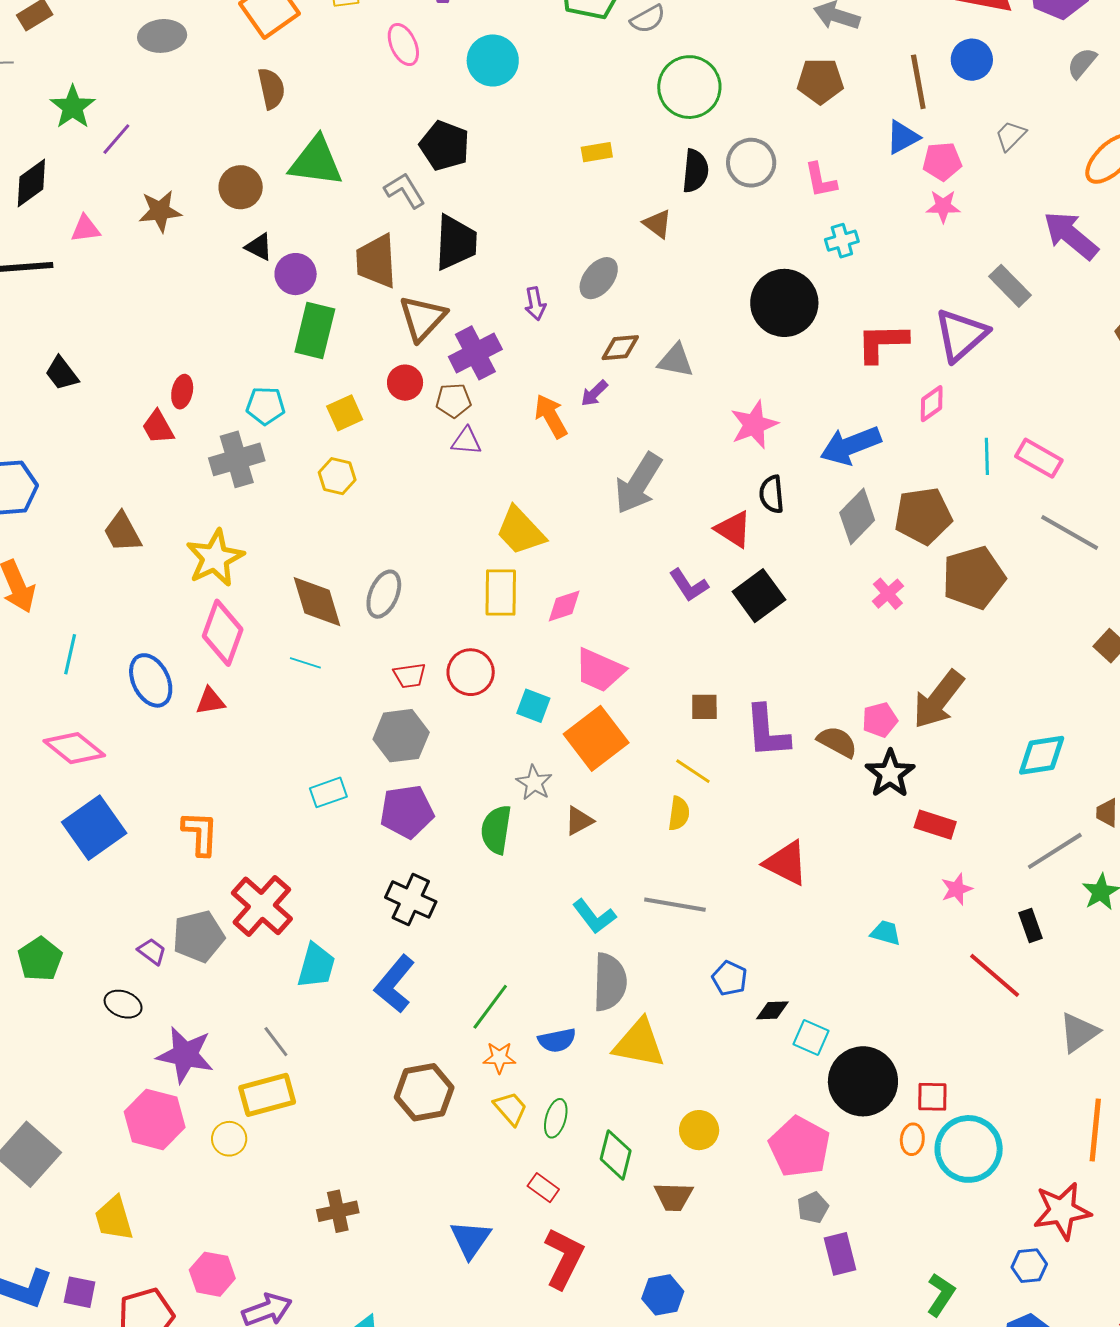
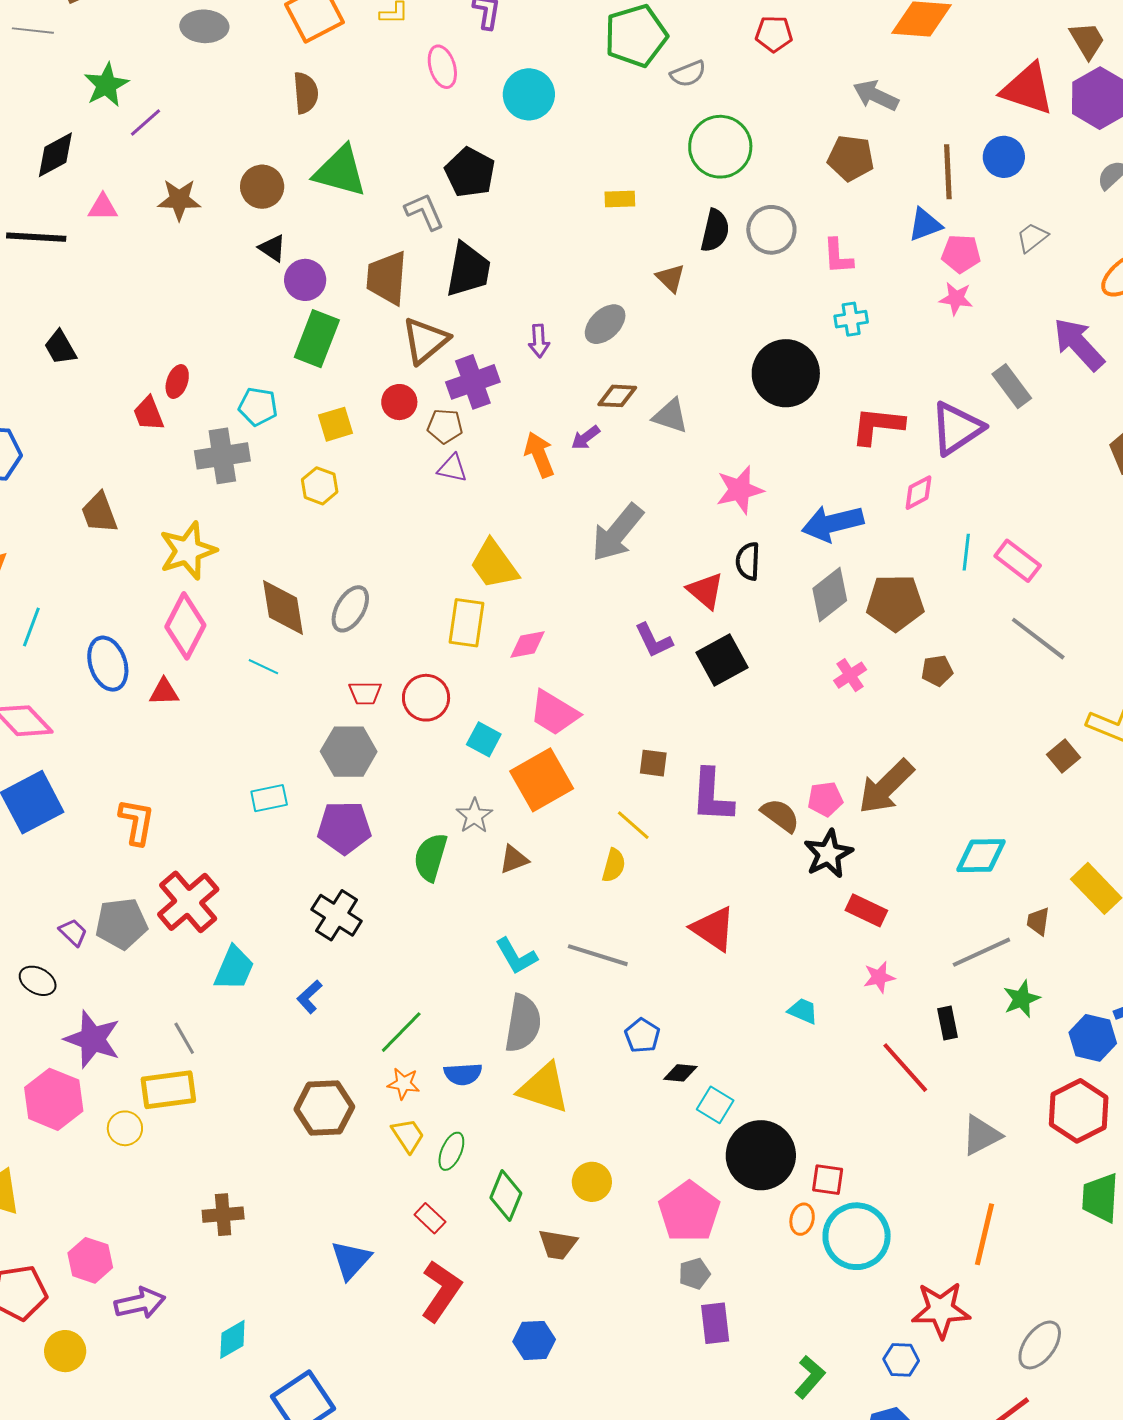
brown pentagon: (974, 578) -> (937, 671), size x0.5
blue L-shape: (395, 984) -> (309, 997), size x0.6

